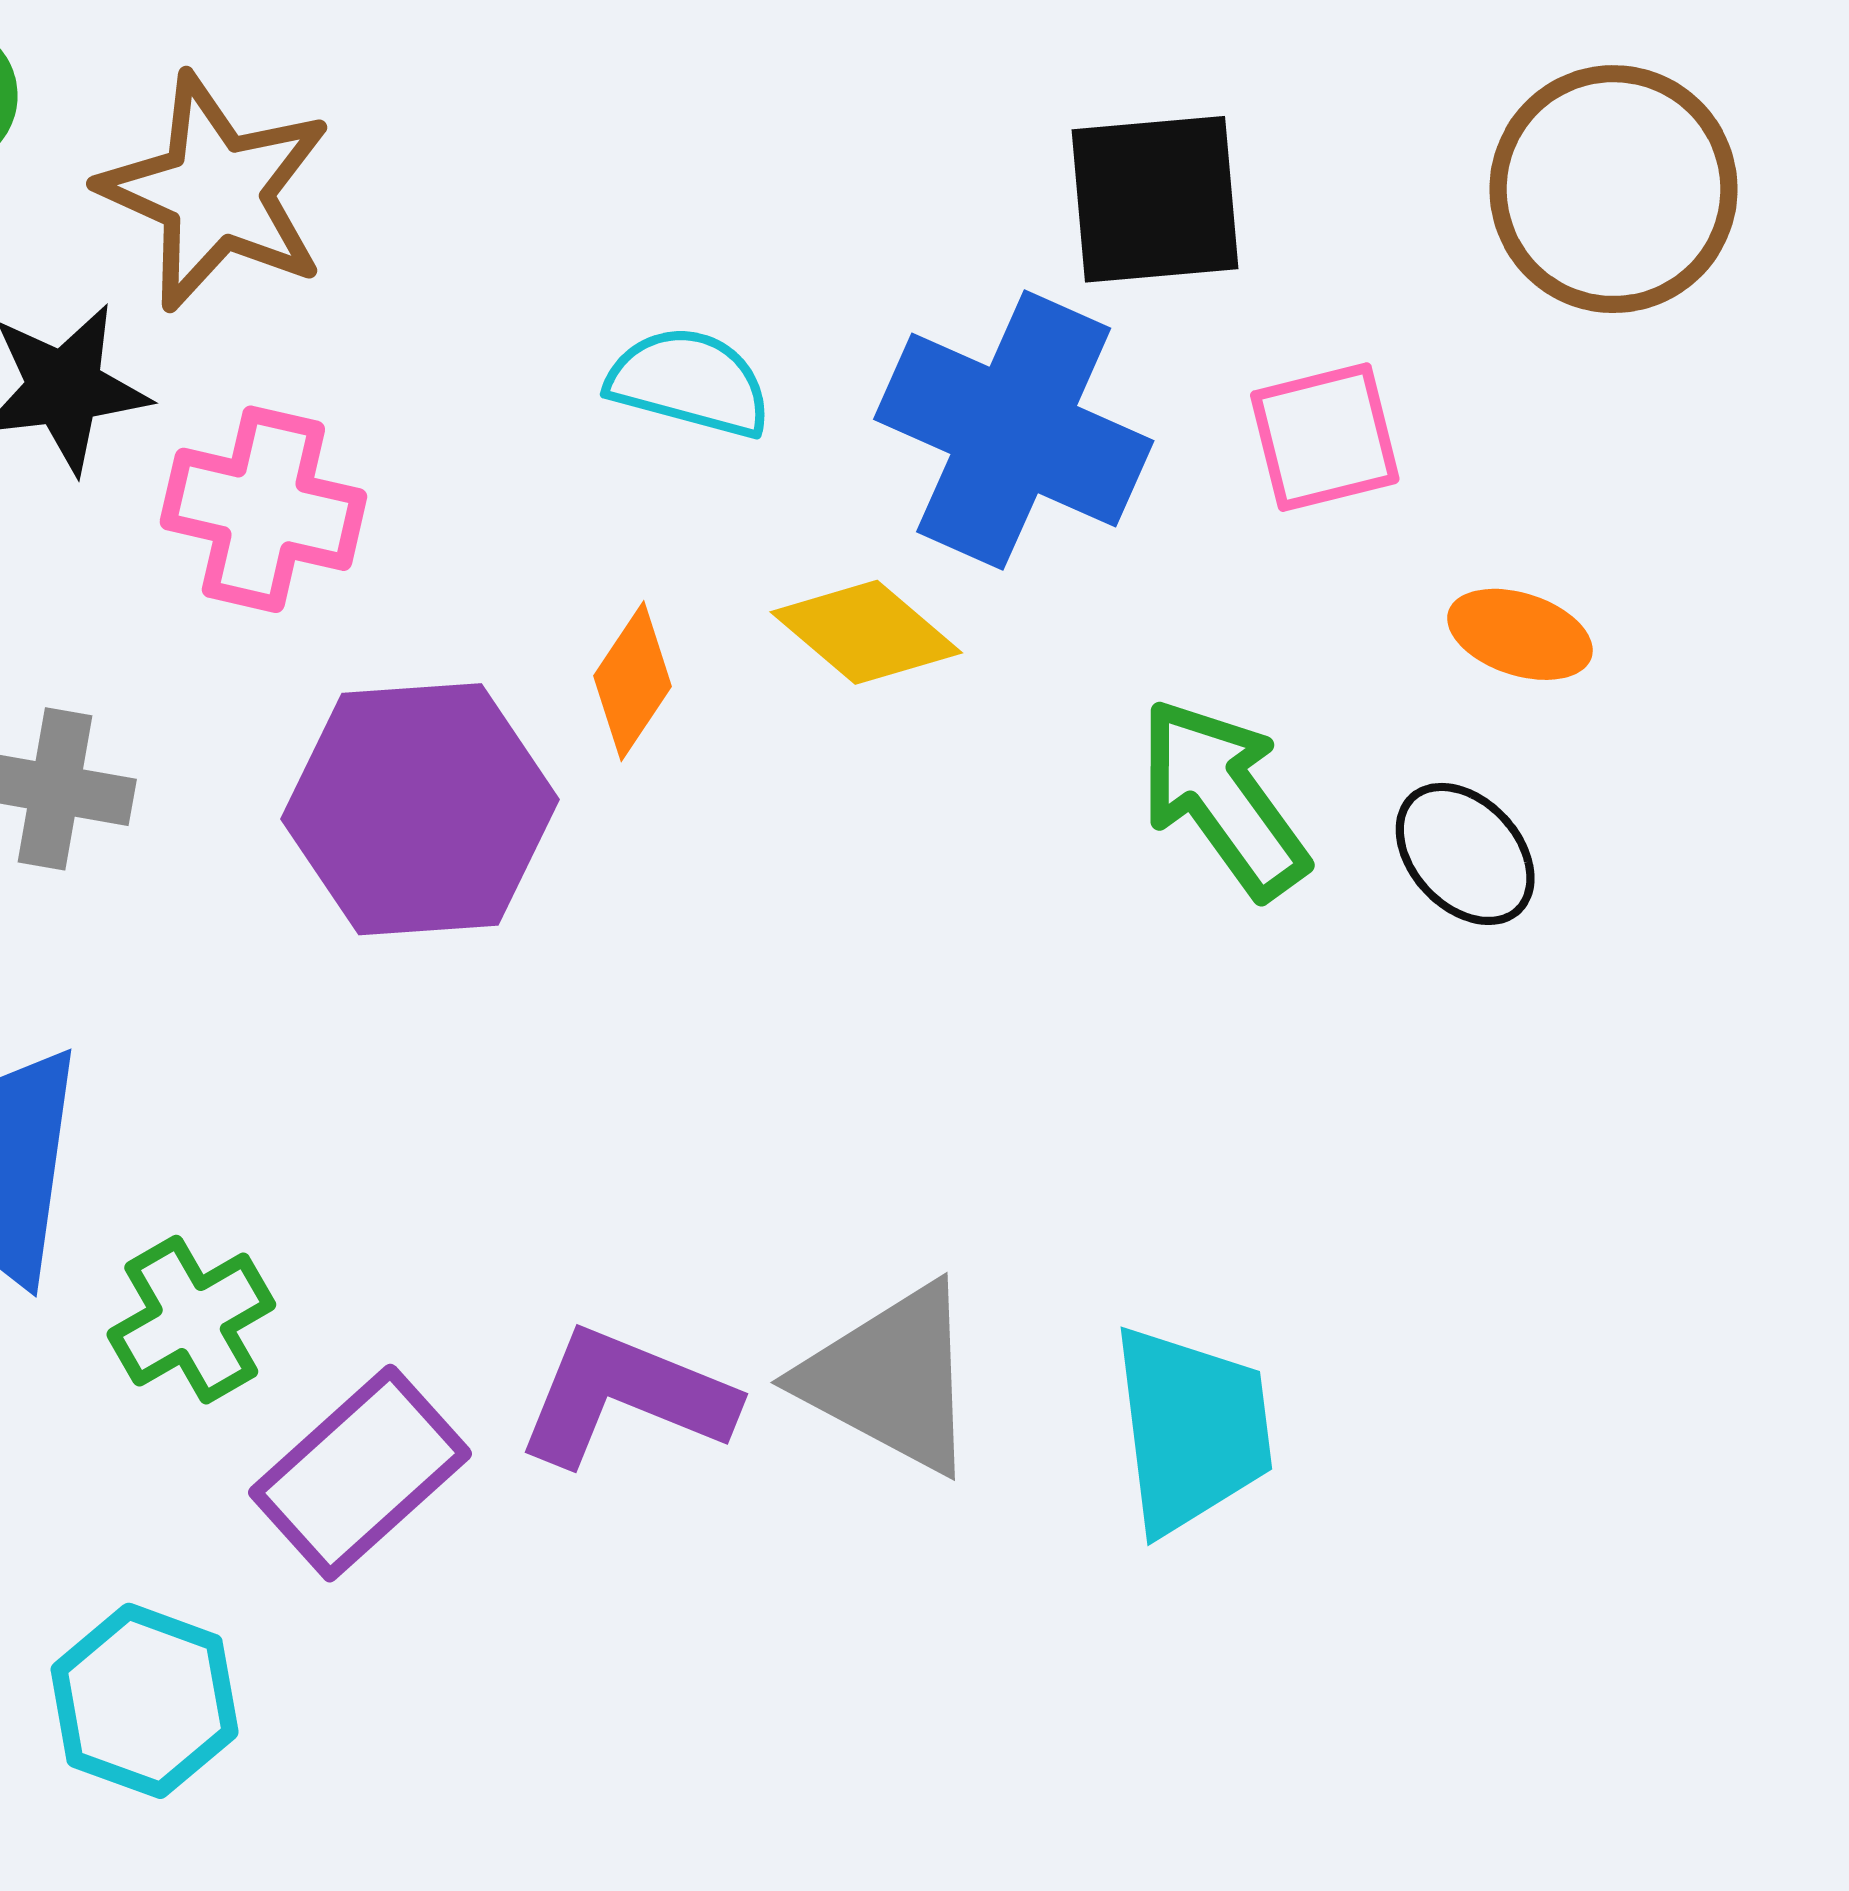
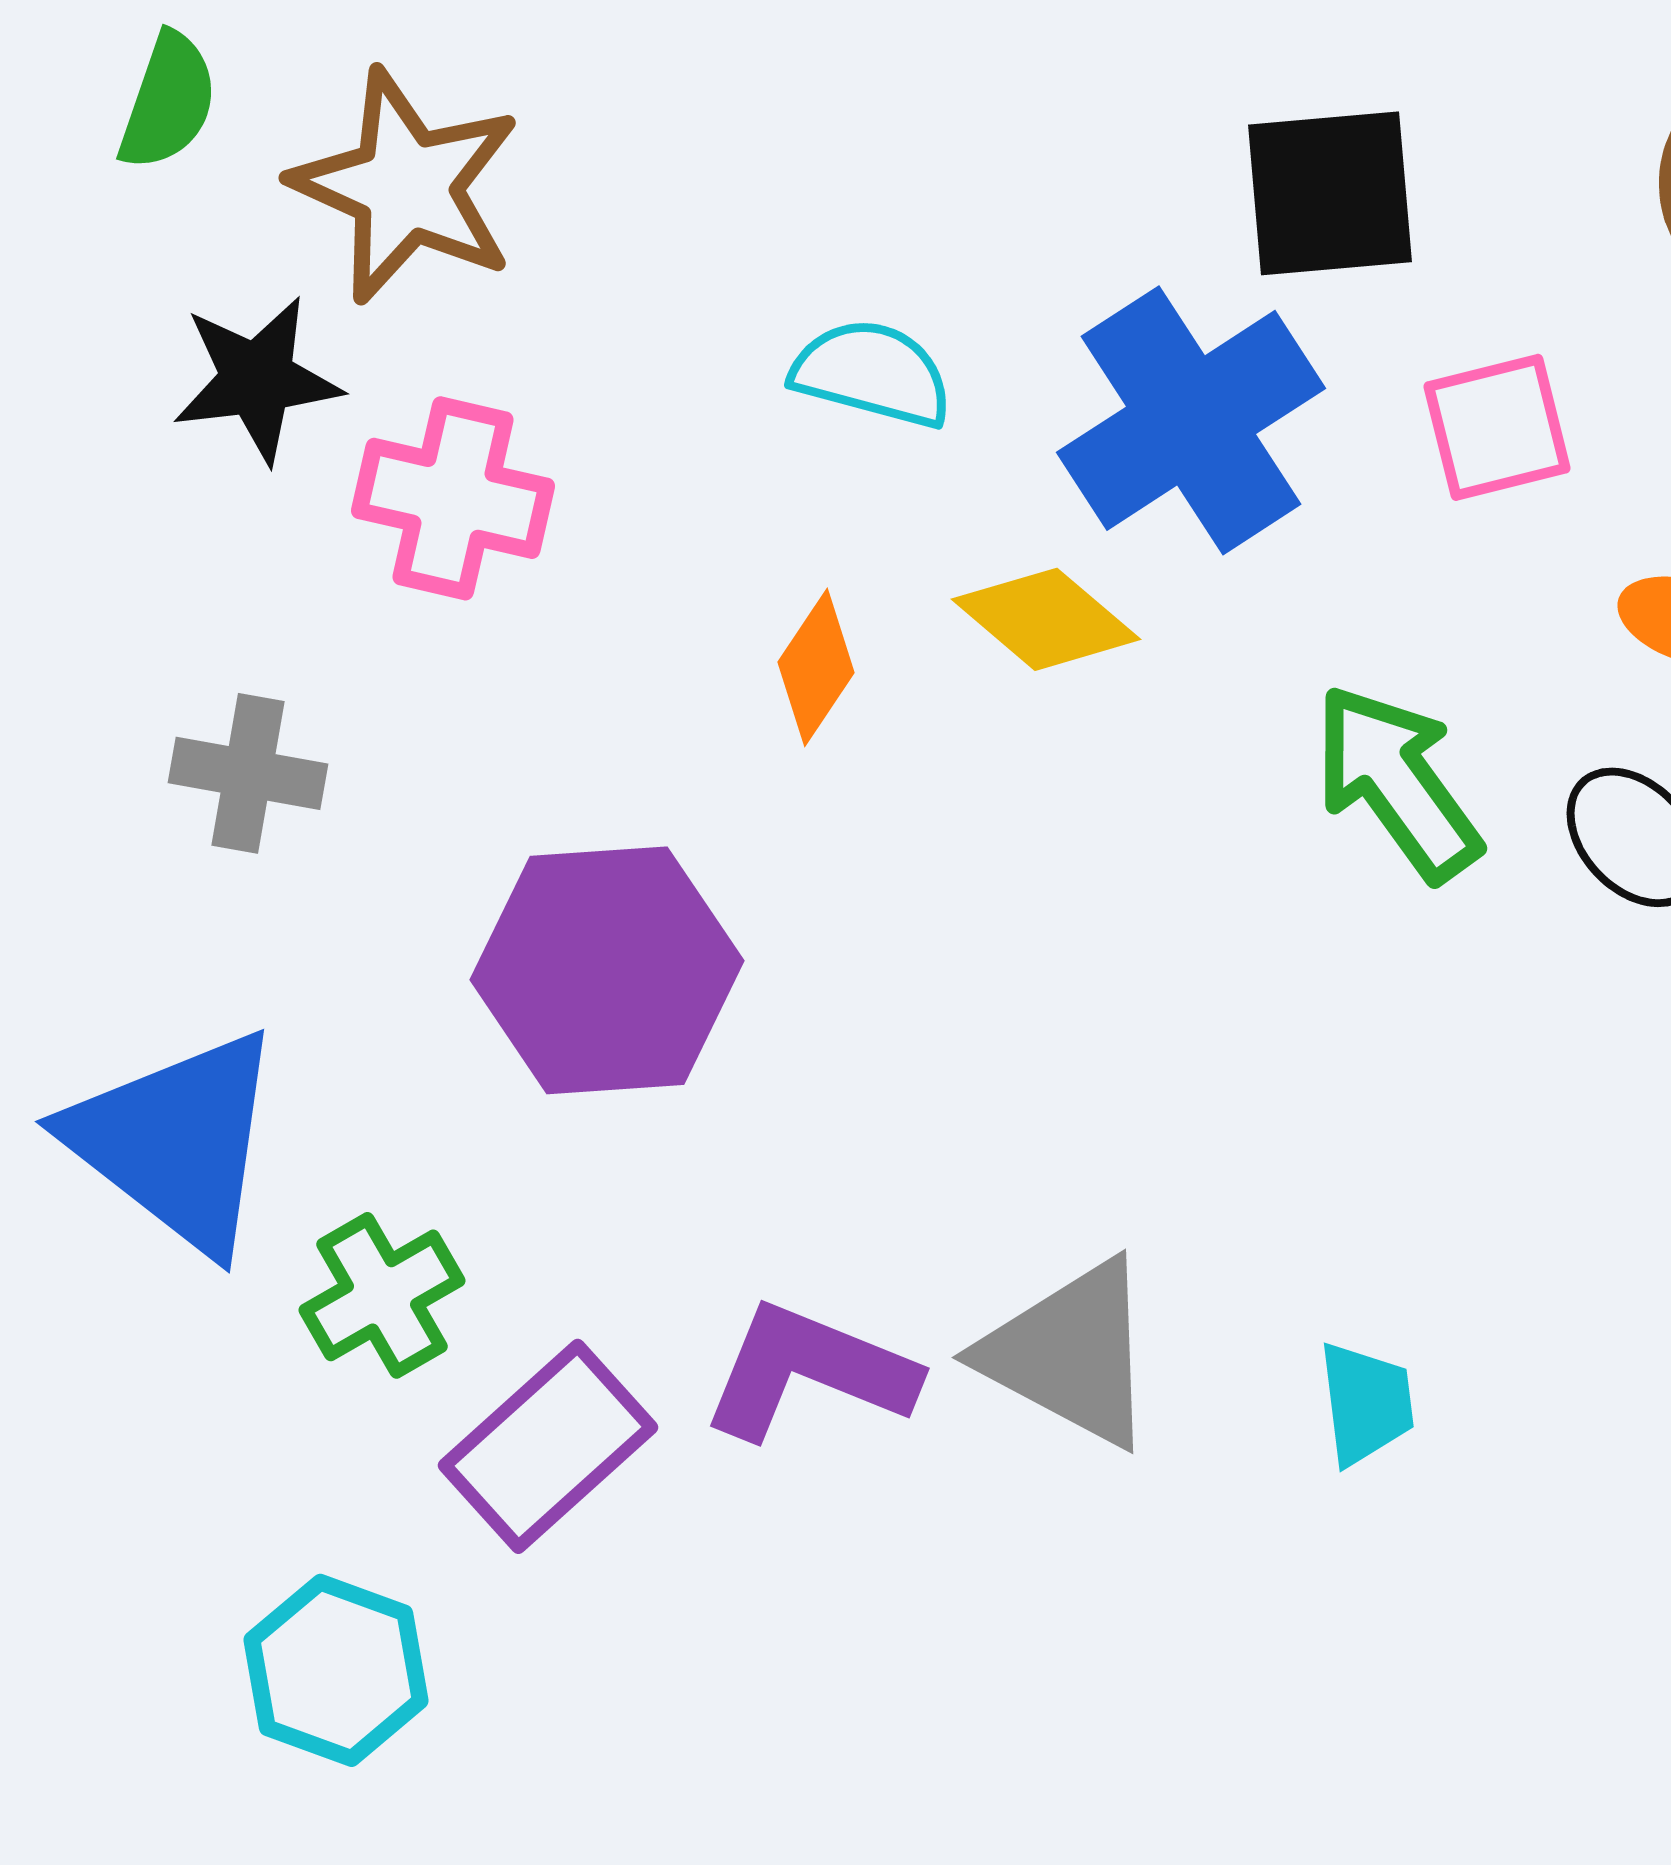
blue cross: (1014, 430) -> (1191, 420), turned 33
purple hexagon: (420, 809) -> (607, 970), moved
cyan trapezoid: (1192, 1429) -> (1366, 1403), size x0.6

